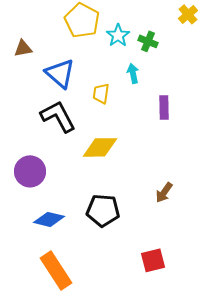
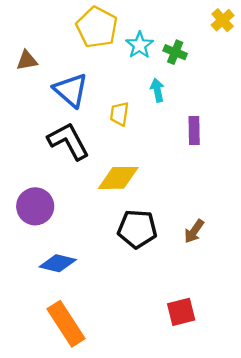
black pentagon: (103, 210) -> (137, 229), moved

